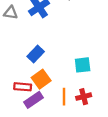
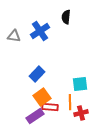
red rectangle: (23, 87) -> (50, 107), moved
orange line: (64, 97) -> (70, 102), moved

